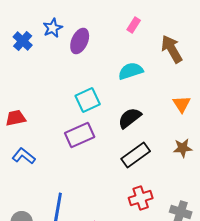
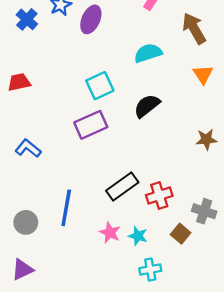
orange triangle: (182, 104) -> (203, 74), moved
red trapezoid: (16, 118) -> (19, 82), moved
black rectangle: (136, 155) -> (122, 187), moved

